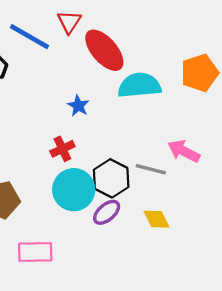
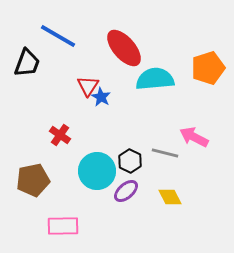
red triangle: (69, 22) -> (88, 86), moved
red cross: (62, 149) -> (60, 135), moved, turned -30
black hexagon: (111, 178) -> (130, 161), size x0.7

